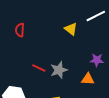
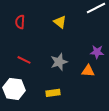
yellow triangle: (71, 29) -> (60, 22), moved
red line: (39, 68) -> (24, 60), moved

